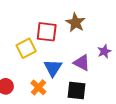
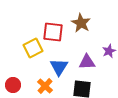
purple triangle: (82, 63) -> (87, 62), turned -30

